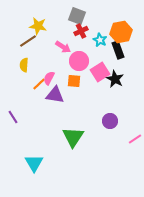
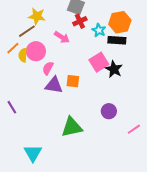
black rectangle: (118, 50) -> (117, 40), turned -66
pink circle: (79, 61) -> (36, 51), moved
orange square: (74, 81) -> (73, 81), moved
orange line: (39, 84) -> (13, 48), moved
green triangle: (73, 137) -> (72, 127), turned 45

